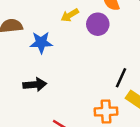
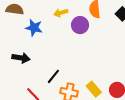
black line: (121, 78) -> (53, 76), moved

